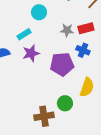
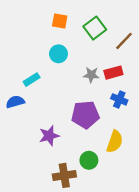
cyan rectangle: (24, 34) -> (32, 80), moved
blue cross: (83, 50) -> (119, 99), moved
purple star: (31, 53) -> (49, 136), moved

